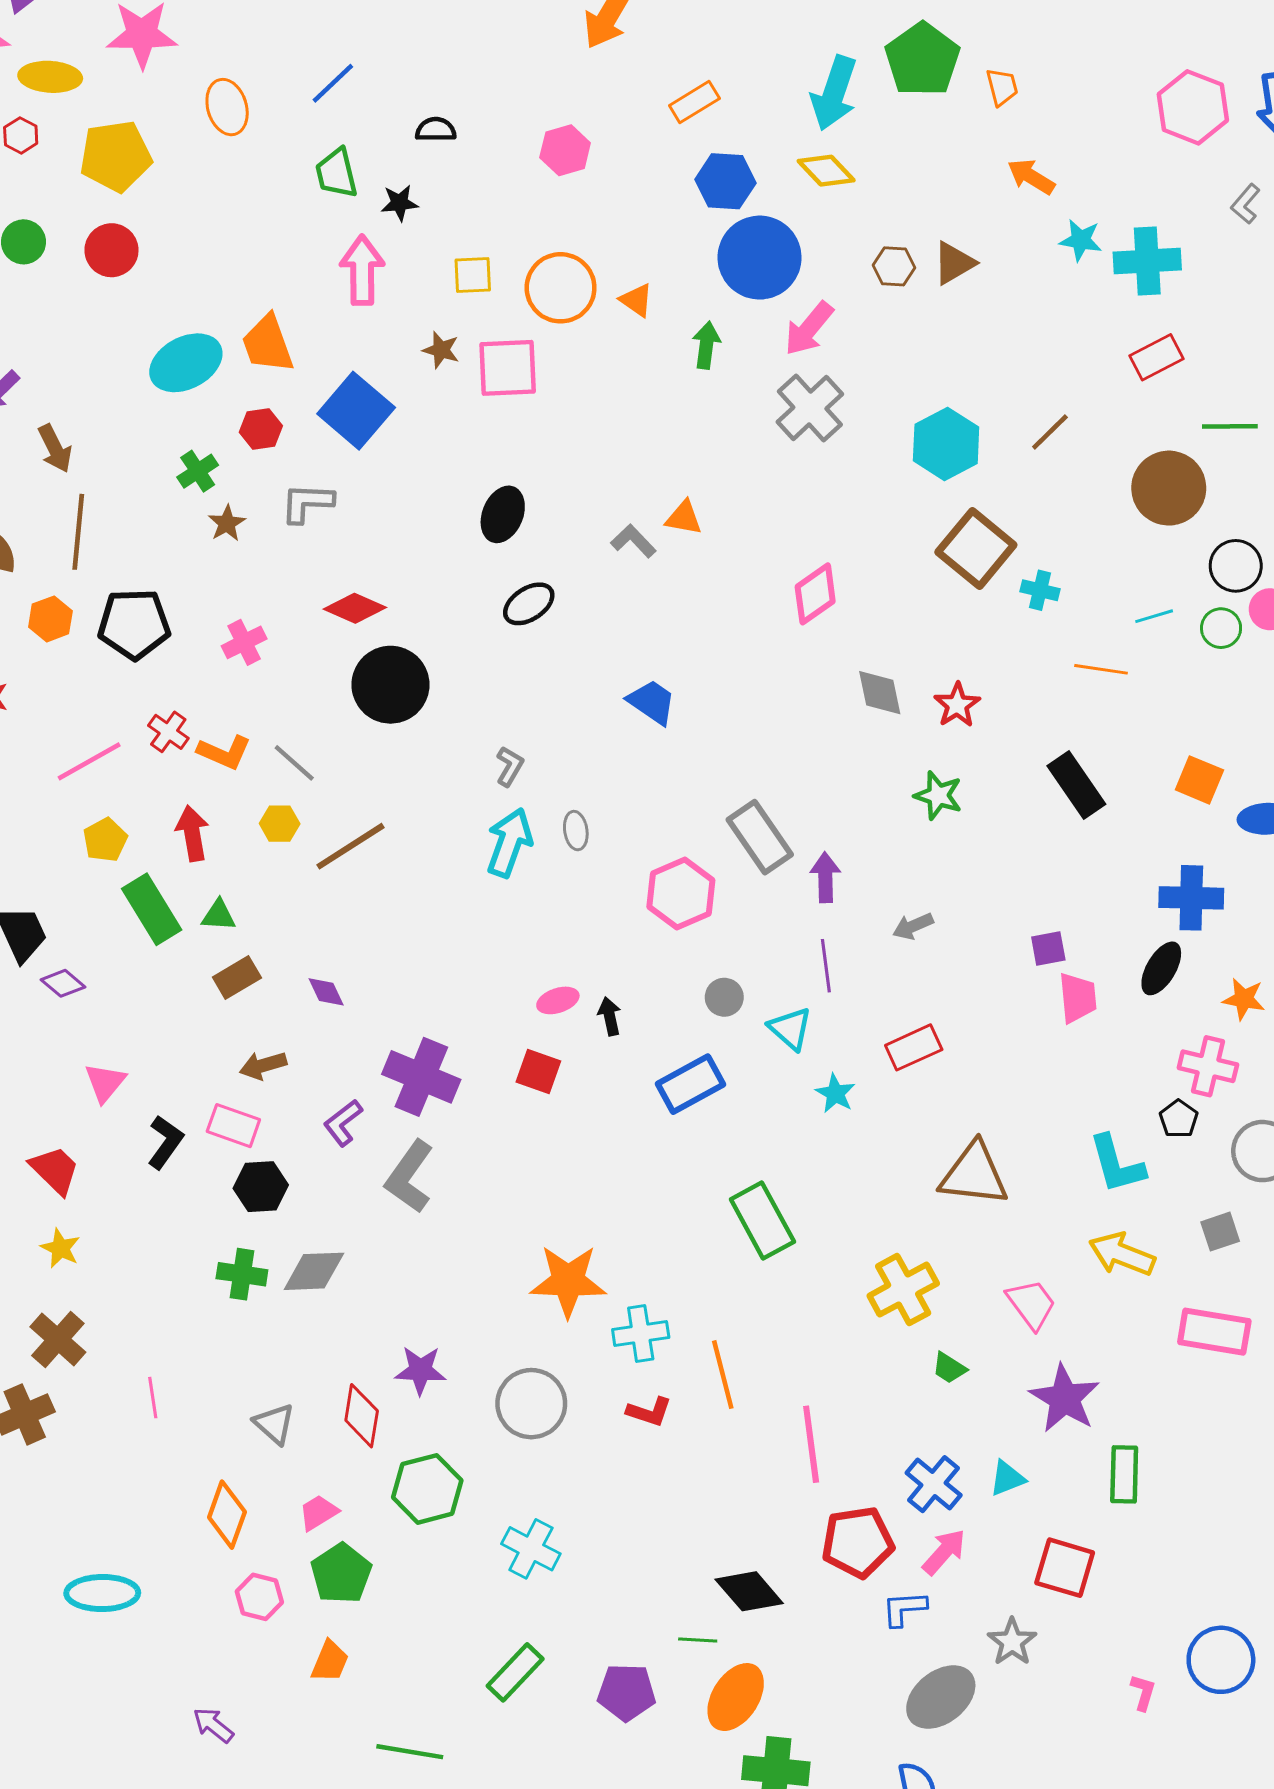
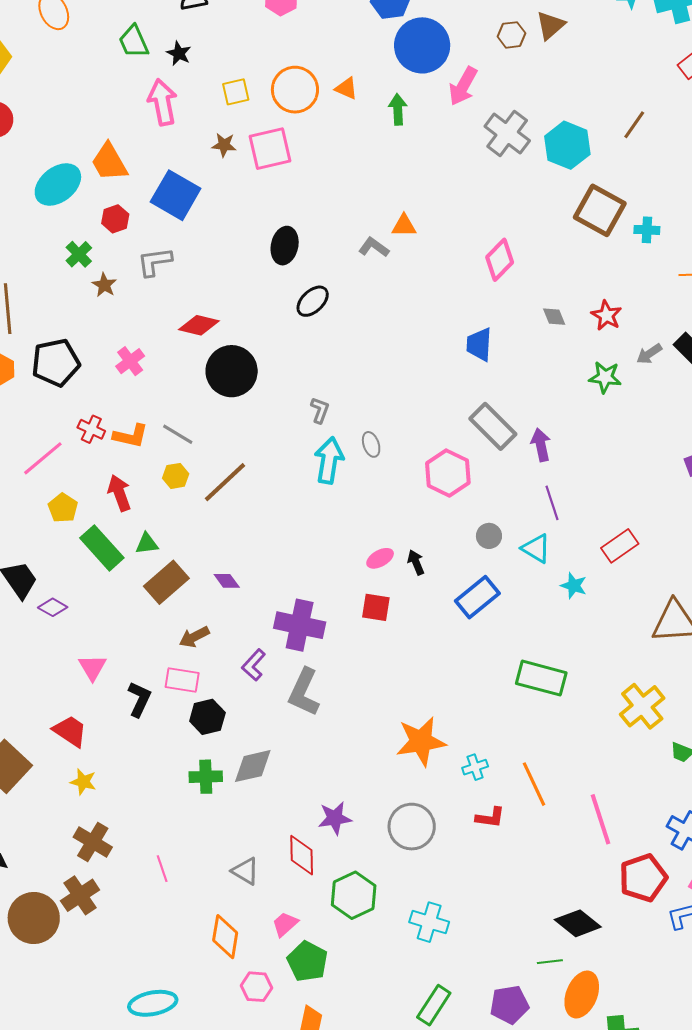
black star: (400, 203) -> (179, 53), turned -30
gray cross: (810, 408) -> (507, 133), moved
gray diamond: (880, 693) -> (554, 317), size x0.7
blue trapezoid: (652, 702) -> (479, 344), moved, turned -111
gray arrow: (913, 926) -> (649, 354), moved
brown rectangle: (237, 977) -> (166, 582), size x1.4
green rectangle: (762, 1221) -> (541, 678), turned -36
cyan cross: (641, 1334) -> (475, 767), size x0.7

